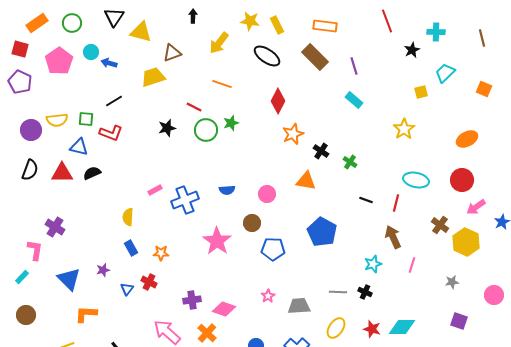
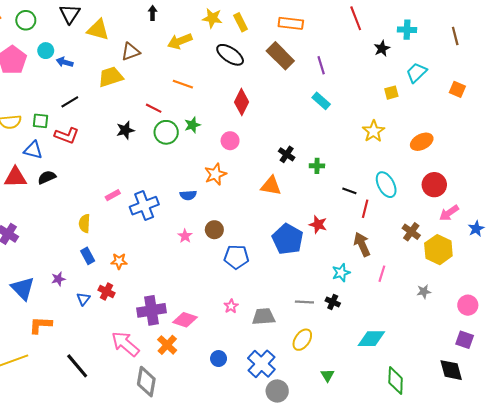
yellow arrow: (219, 43) -> (180, 41), turned 30
orange star: (293, 134) -> (215, 174), moved
orange ellipse: (467, 139) -> (422, 142), moved
green cross: (350, 162) -> (317, 166), turned -32
cyan ellipse: (416, 180) -> (386, 185), turned 50
pink circle: (267, 194) -> (230, 141), moved
black line: (366, 200) -> (349, 191), moved
pink star: (217, 241) -> (185, 236), moved, size x0.5
purple cross: (192, 300) -> (152, 310), size x1.5
purple square: (459, 321) -> (465, 340), moved
red star: (372, 329) -> (318, 224), moved

